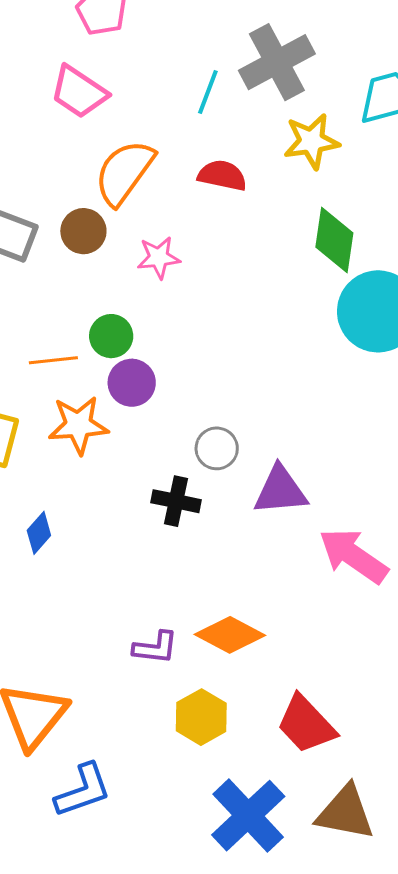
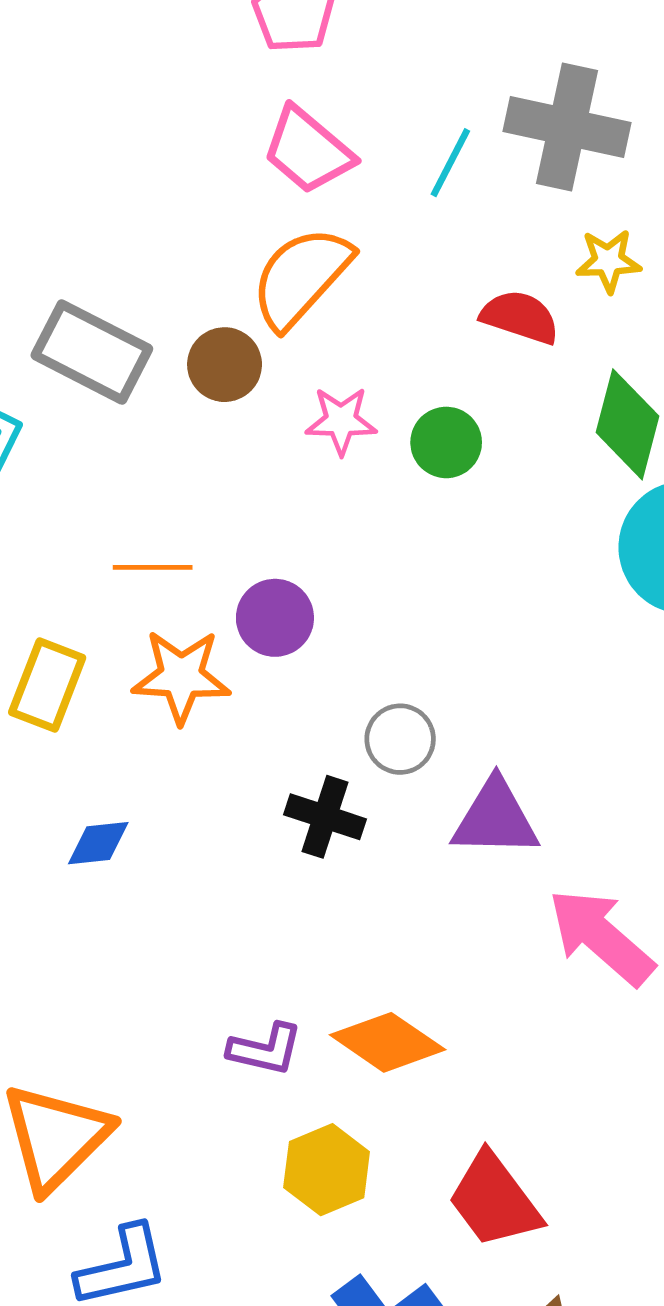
gray cross: (277, 62) -> (567, 127), turned 34
pink trapezoid: (79, 92) -> (308, 150), moved
yellow star: (311, 141) -> (608, 261), size x0.7
red semicircle: (222, 175) -> (520, 317), moved
green circle: (111, 336) -> (446, 442), moved
blue diamond: (39, 533) -> (98, 843), turned 36

